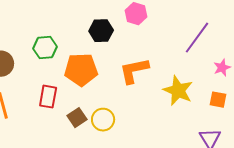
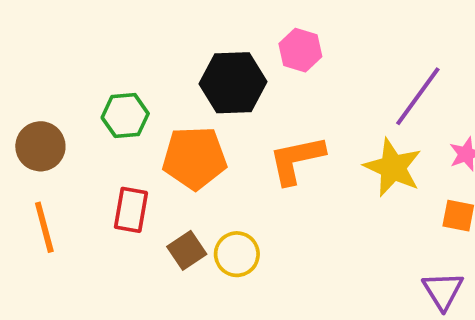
black hexagon: (101, 31) -> (233, 83), size x1.4
yellow star: (178, 91) -> (393, 168), moved

